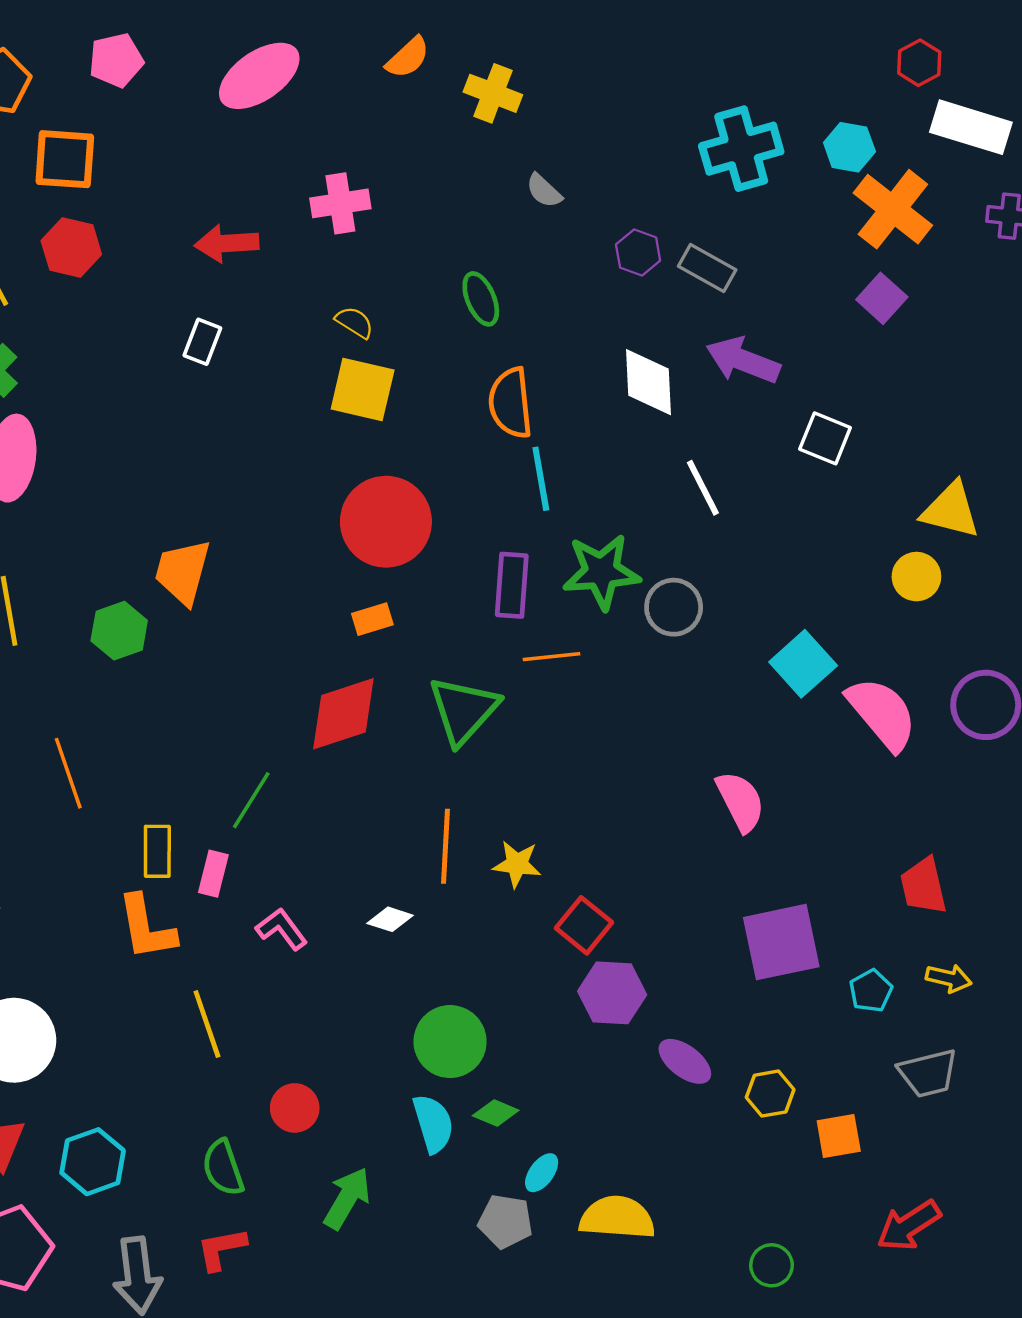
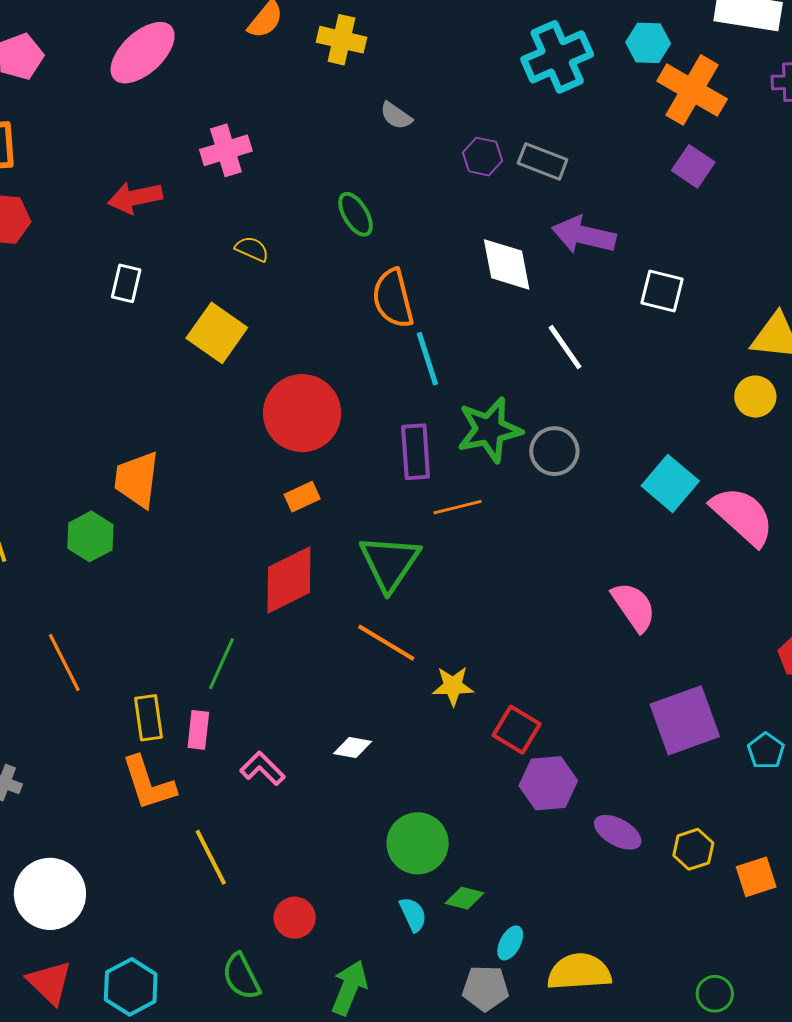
yellow square: (363, 390) -> (217, 333), moved, turned 30
orange line: (446, 846) -> (386, 643), moved, turned -54
cyan semicircle: (433, 1124) -> (413, 914), size x0.7

